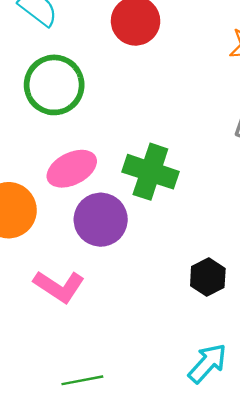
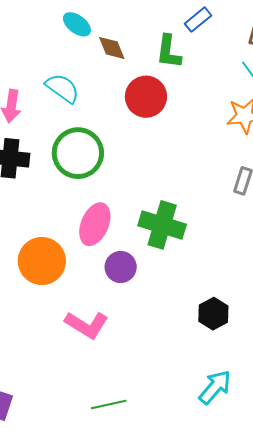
pink ellipse: (72, 169) -> (95, 224), turned -39
purple circle: (101, 220) -> (121, 267), size x0.7

